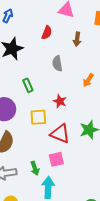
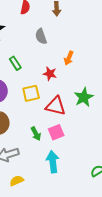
orange arrow: (88, 80) -> (69, 58), moved
green arrow: (35, 168) -> (36, 134), moved

